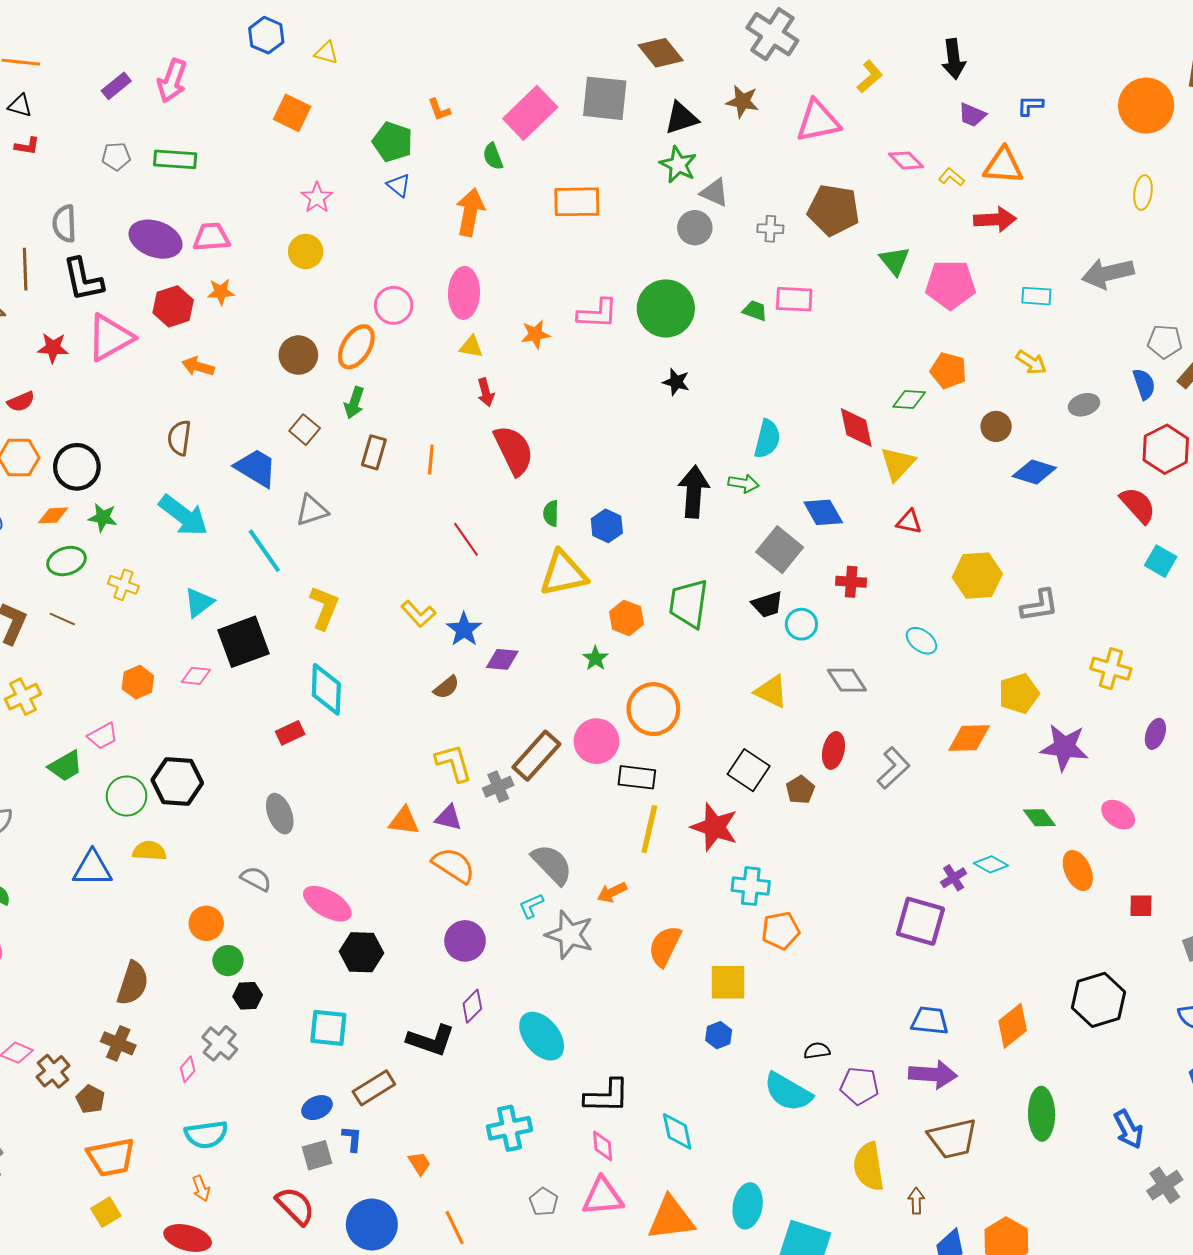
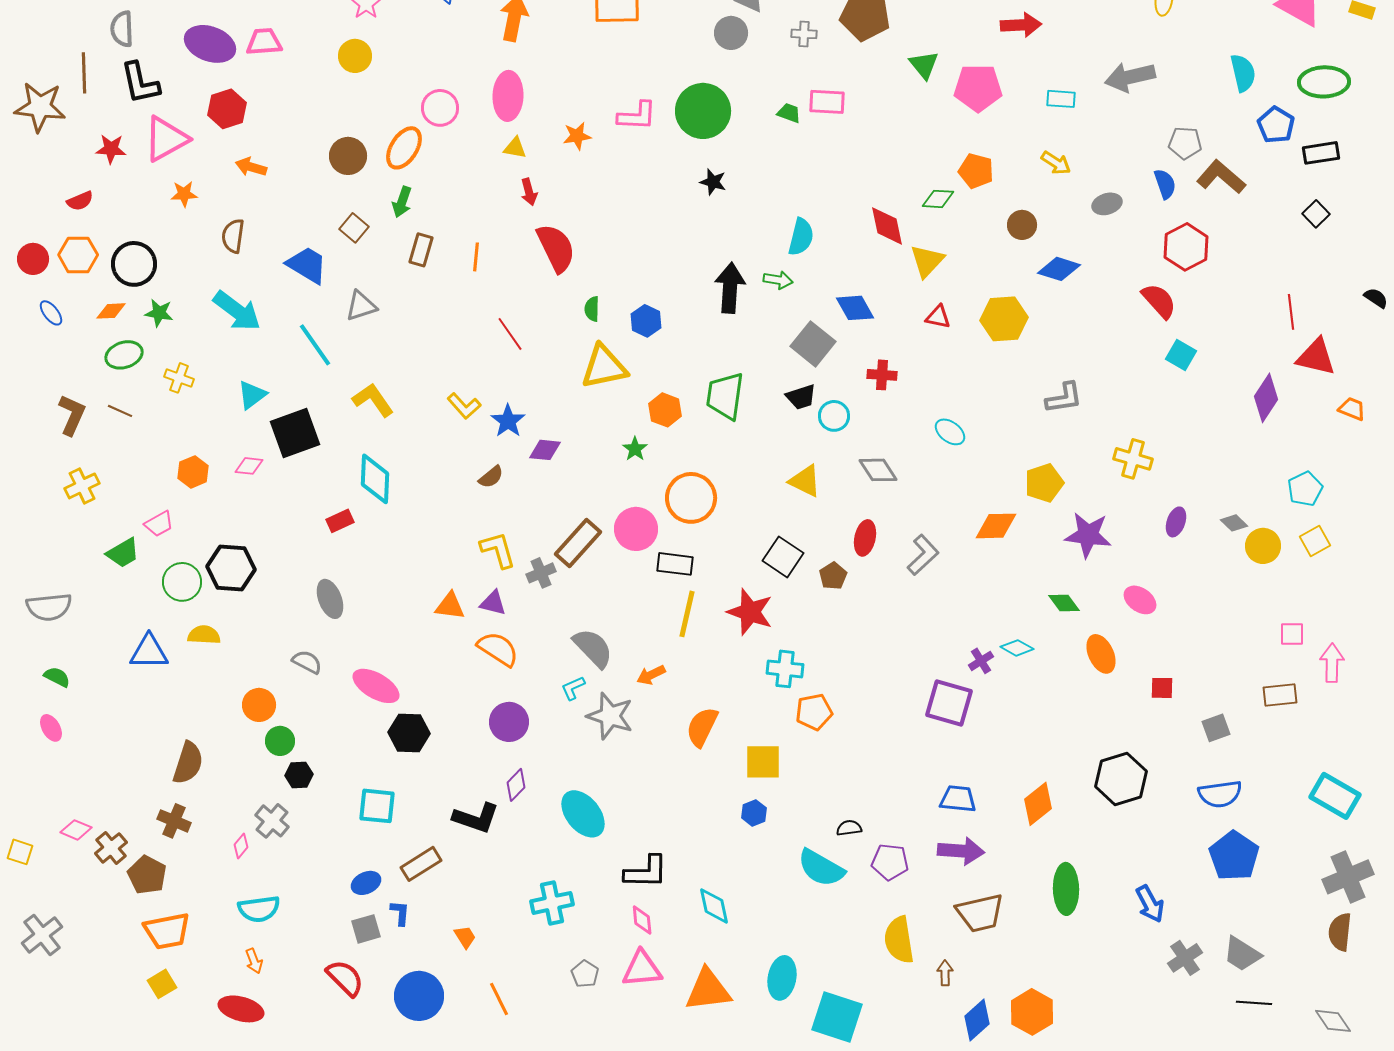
orange star: (221, 292) -> (184, 194), moved
yellow hexagon: (977, 576) -> (1004, 319), moved
yellow L-shape: (324, 608) -> (373, 400), turned -57
brown pentagon: (90, 1099) -> (147, 875), size x1.4

